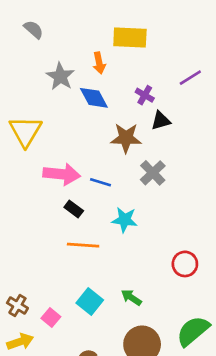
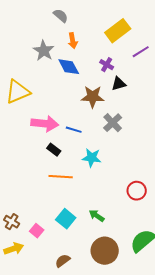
gray semicircle: (34, 29) -> (61, 16), moved
yellow rectangle: (130, 38) -> (118, 31), moved, turned -40
yellow triangle: (25, 131) -> (18, 92), turned 36

